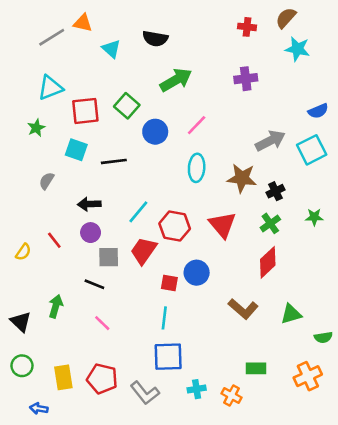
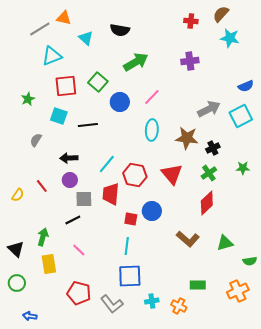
cyan triangle: (50, 88) -> (52, 56), moved
red trapezoid: (144, 251) -> (111, 194), turned -30
black line: (94, 284) -> (73, 220), turned -49
yellow rectangle: (63, 377) -> (49, 264), moved

